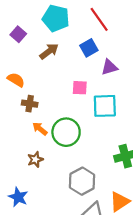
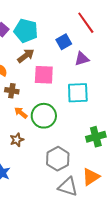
cyan pentagon: (56, 18) -> (26, 31), moved
red line: (99, 19) -> (86, 23), moved
brown arrow: (49, 51) -> (26, 56), moved
pink square: (80, 88) -> (44, 75), moved, size x1.5

